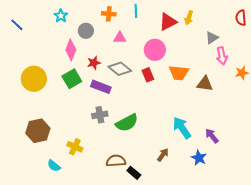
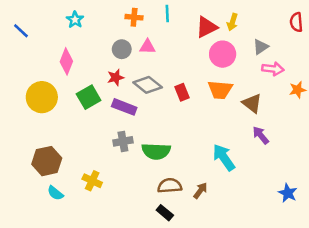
gray circle: (86, 31) -> (122, 49), moved
pink diamond: (71, 50) -> (66, 61), moved
pink circle: (155, 50) -> (223, 54), moved
pink arrow: (222, 56) -> (273, 69), turned -72
brown triangle: (205, 84) -> (252, 103), turned 30
green semicircle: (127, 123) -> (156, 151), turned 30
purple arrow: (212, 136) -> (261, 135), moved
blue star: (199, 158) -> (288, 193), moved
brown semicircle: (116, 161) -> (170, 186), moved
cyan semicircle: (54, 166) -> (55, 193), moved

